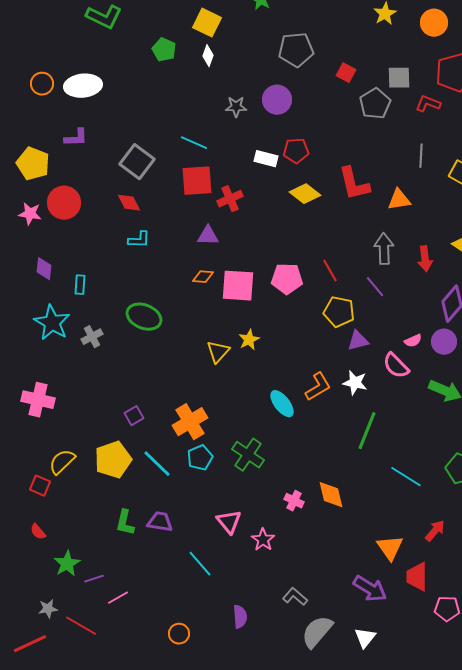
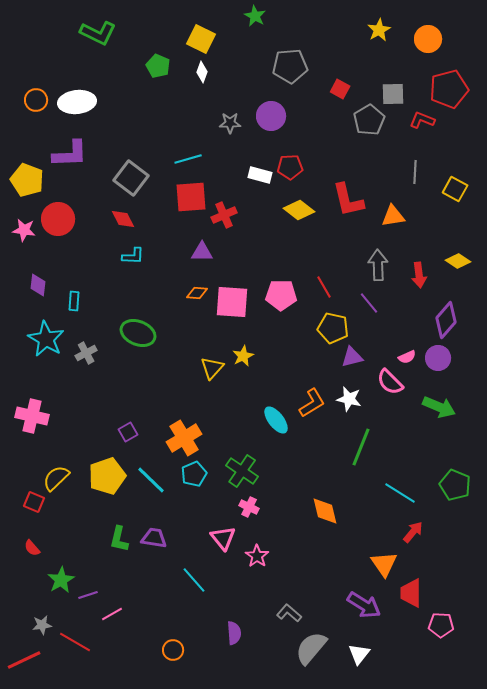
purple L-shape: (76, 138) -> (70, 154), size x1.5
cyan line: (194, 143) -> (188, 159), turned -40
pink cross: (294, 501) -> (249, 507), moved
red arrow: (435, 531) -> (413, 532), moved

